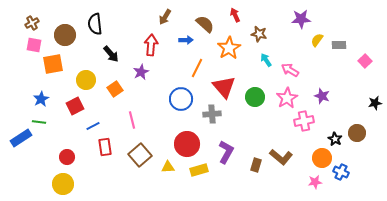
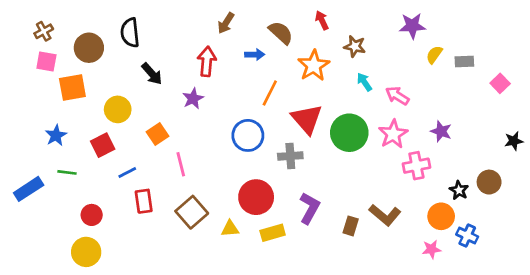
orange square: (115, 89) -> (157, 134), moved
green circle: (255, 97) -> (349, 133), size x1.4
green line: (39, 122) -> (67, 172), moved

